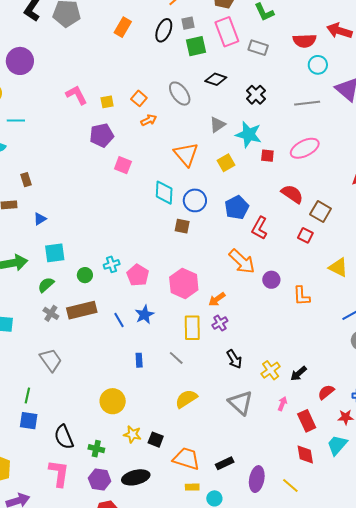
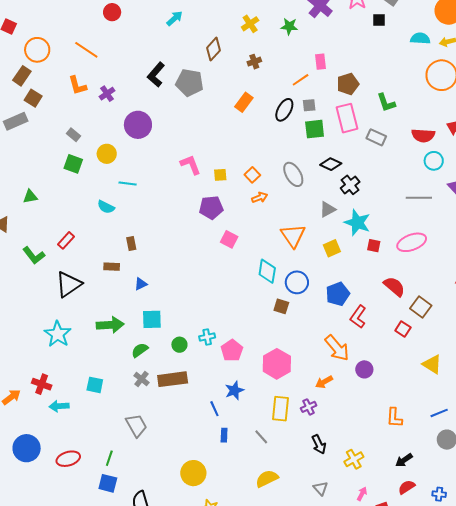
black cross: (256, 95) -> (350, 185), moved
orange L-shape: (302, 296) -> (394, 418), moved
orange arrow: (217, 299) -> (324, 382), moved
blue line: (119, 320) -> (214, 409), moved
black arrow: (299, 373) -> (404, 460), moved
gray triangle: (241, 403) -> (321, 488), size x0.6

